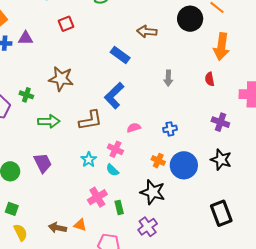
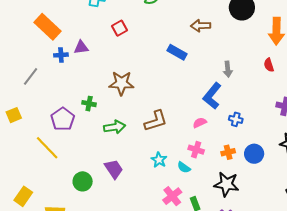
blue L-shape: (114, 96) -> (212, 96), moved
blue cross: (170, 129) -> (236, 119), turned 32
pink cross: (115, 149) -> (196, 150), moved
orange cross: (158, 161) -> (228, 152), turned -32
blue circle: (184, 165) -> (254, 154), size x0.7

